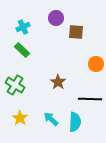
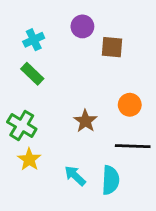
orange circle: (96, 64) -> (130, 105), moved
yellow star: (20, 118) -> (29, 159), moved

